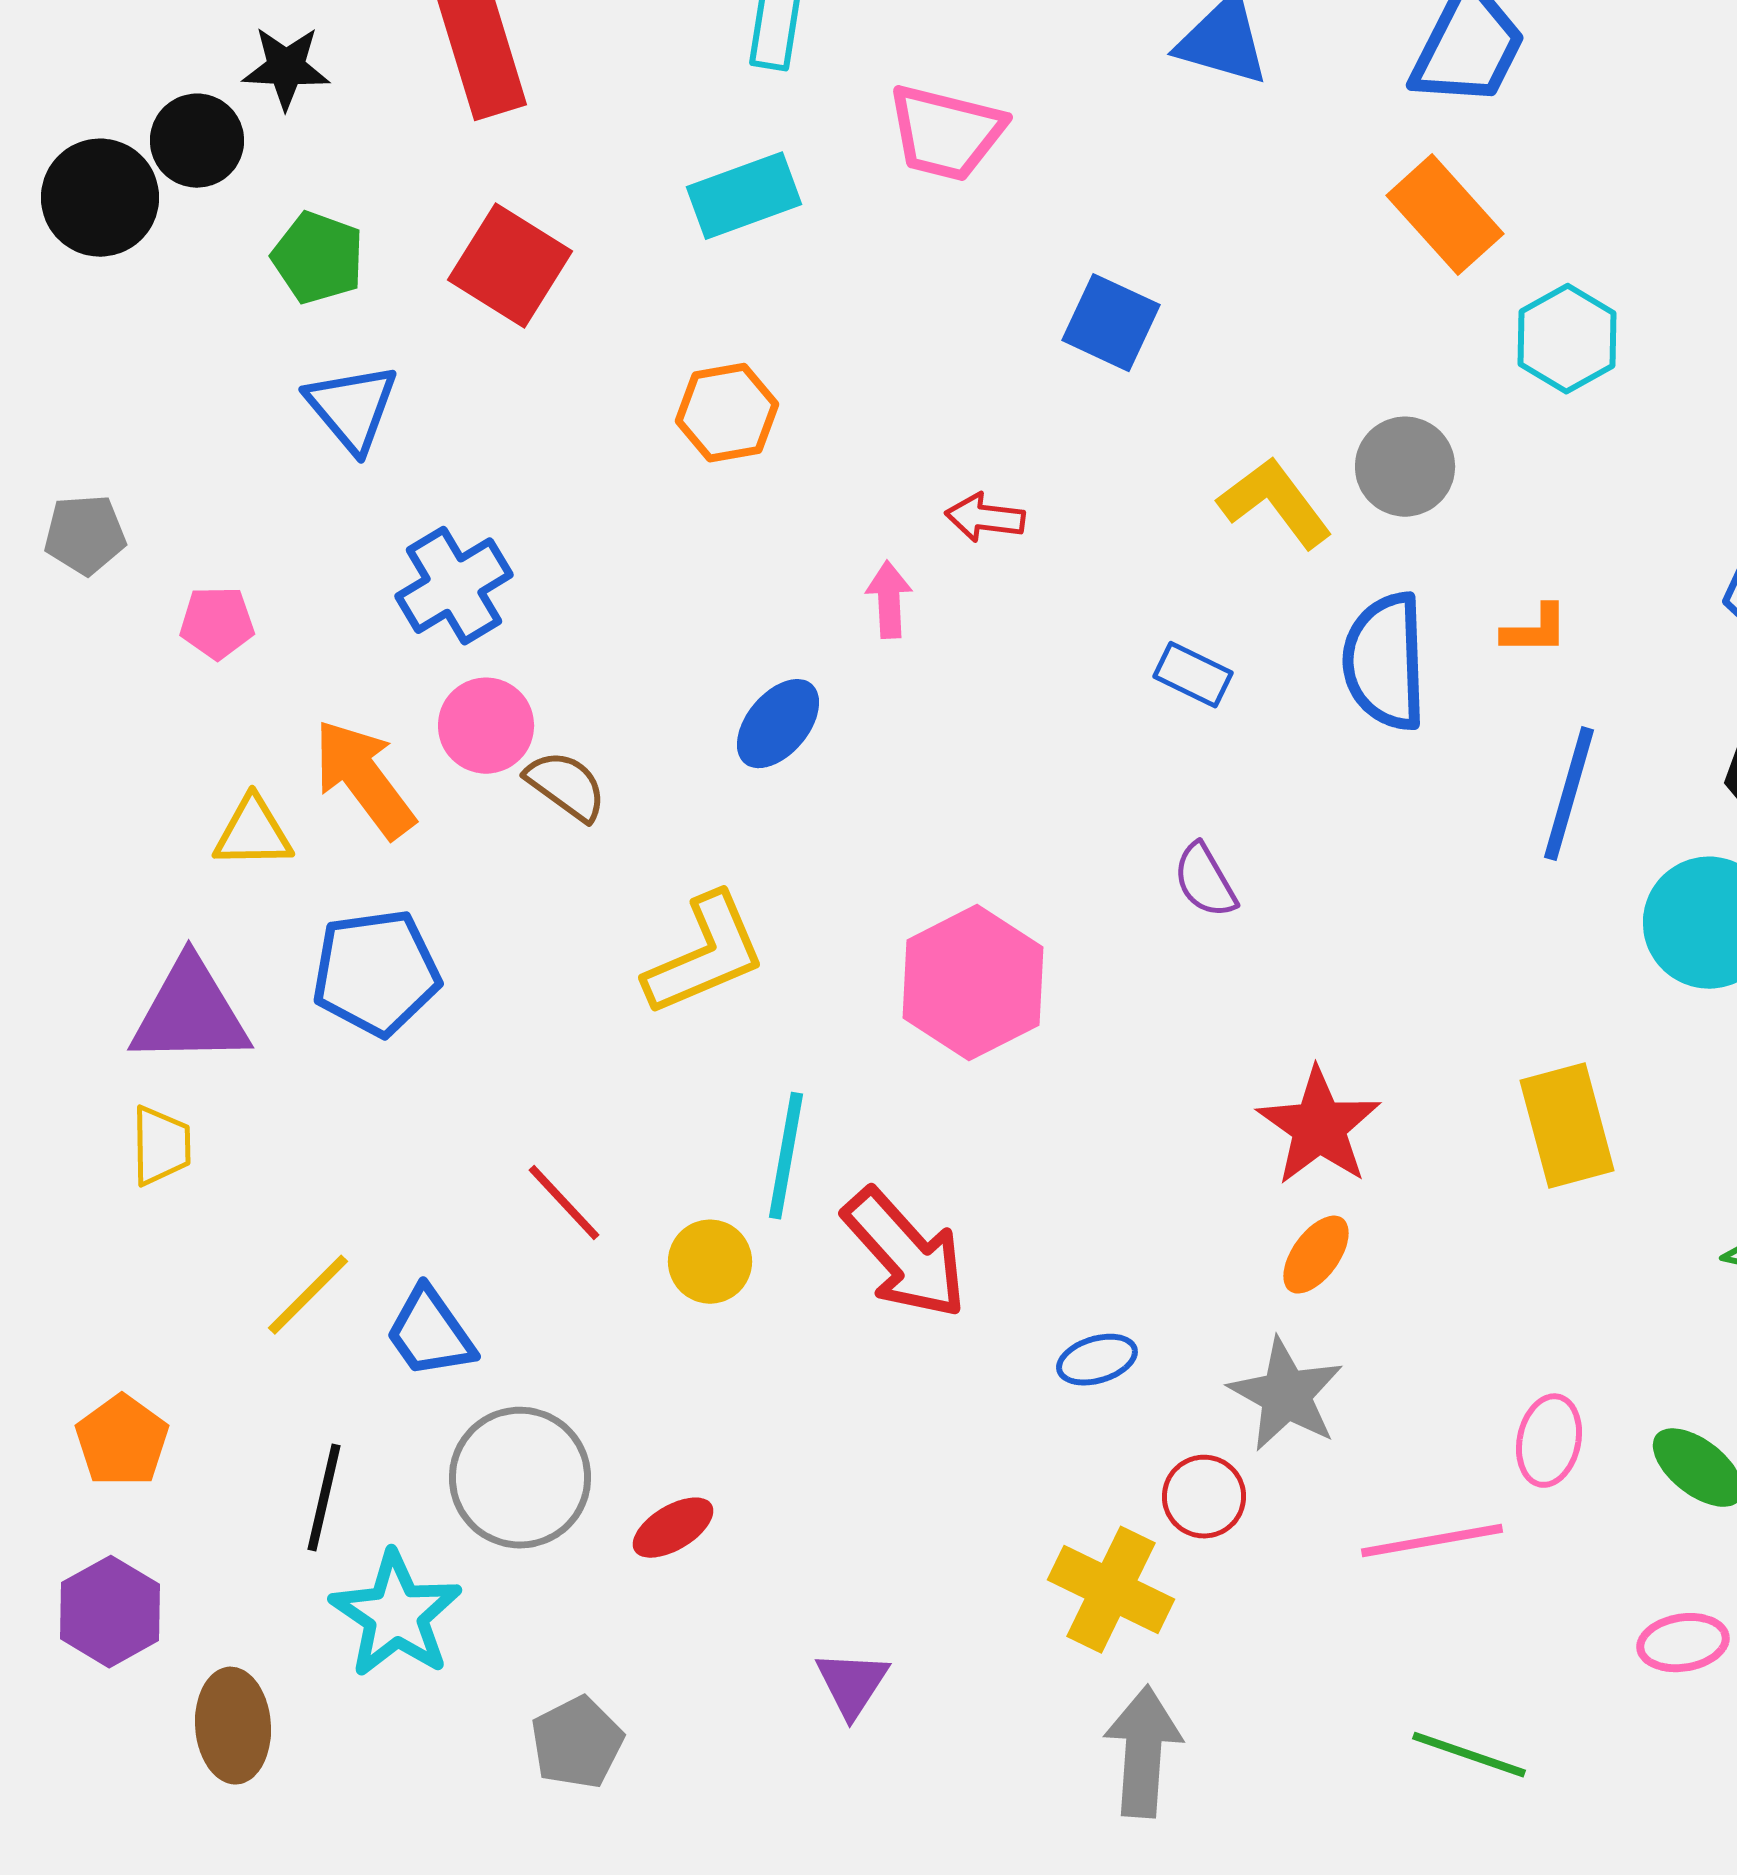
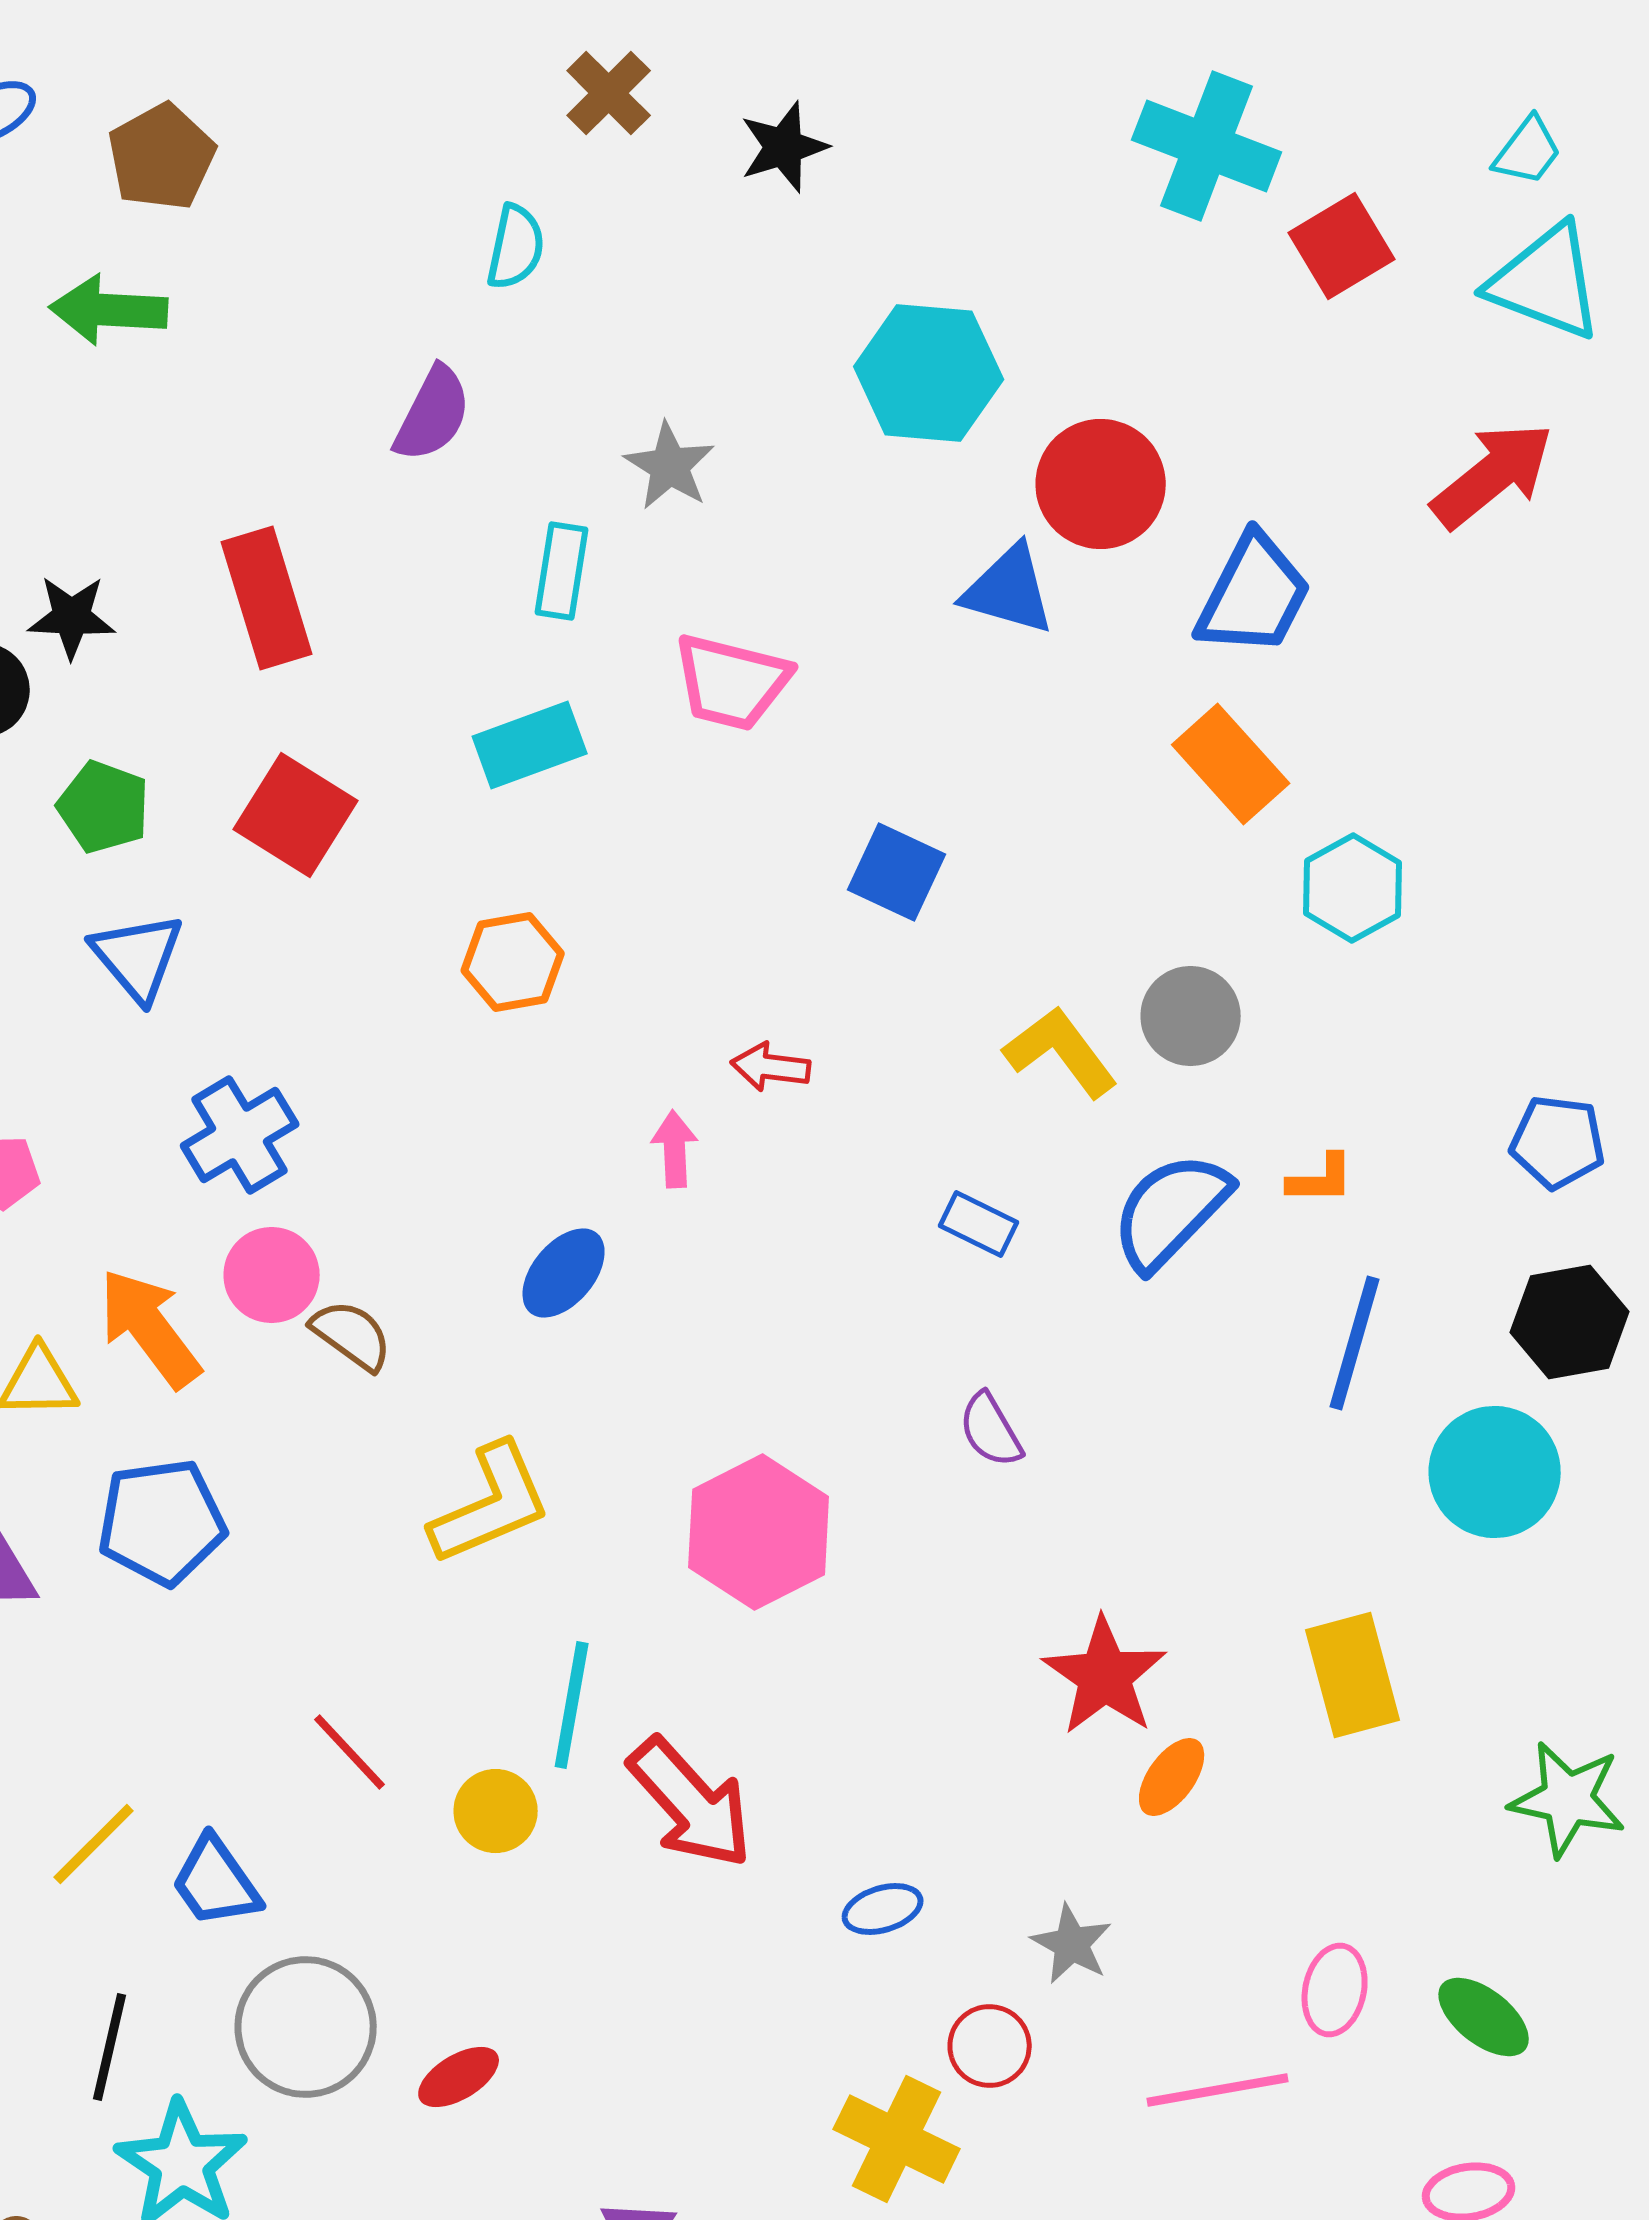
blue semicircle: (1385, 662) -> (1171, 1211), turned 46
orange ellipse: (1316, 1255) -> (1172, 1777), moved
gray star: (1286, 1395) -> (1072, 1944), size x0.7

